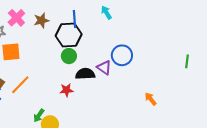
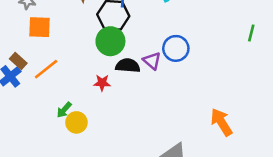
green circle: (69, 56) -> (110, 41), size x1.5
green line: (187, 61) -> (251, 33), moved
orange arrow: (151, 99) -> (221, 122), moved, size x1.6

